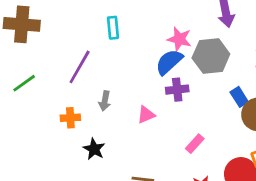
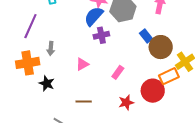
pink triangle: (146, 115) -> (82, 64), moved
orange cross: (70, 118) -> (28, 63), size x1.6

